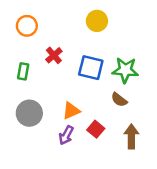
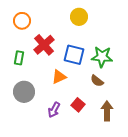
red cross: (54, 55) -> (44, 45), size x1.5
orange triangle: (71, 111) -> (59, 77), moved

